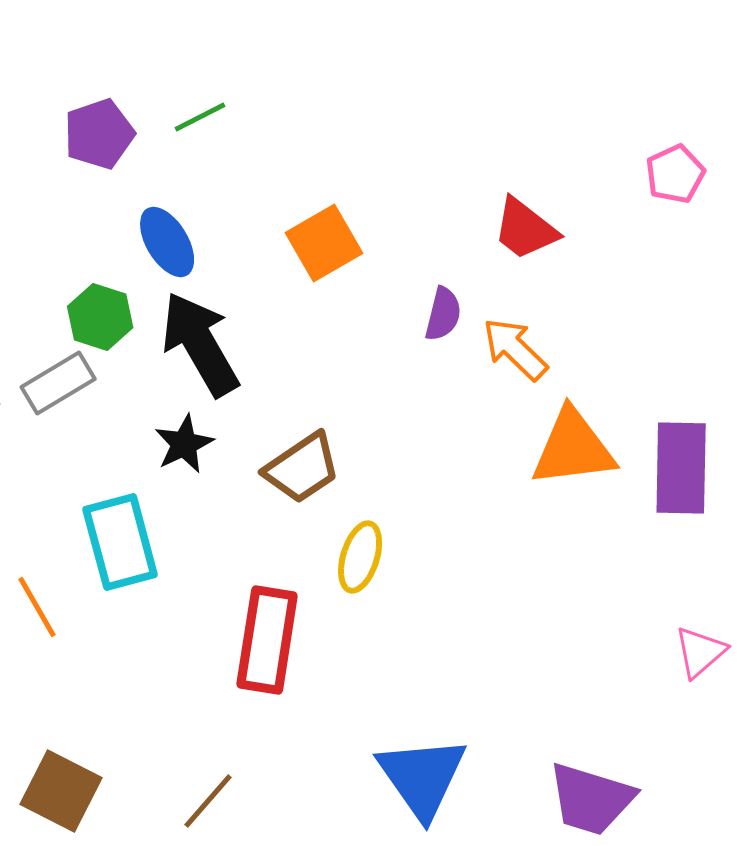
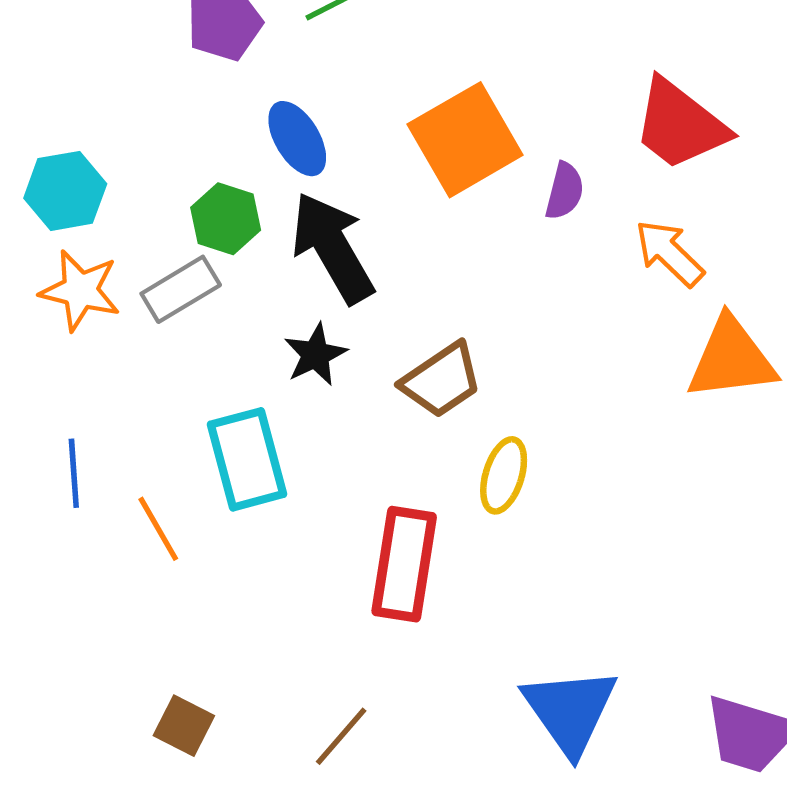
red trapezoid: (525, 229) -> (680, 125), size x1.4
orange square: (324, 243) -> (465, 140), size x1.4
purple semicircle: (443, 314) -> (565, 191), moved
brown square: (61, 791) -> (184, 726), size x0.7

